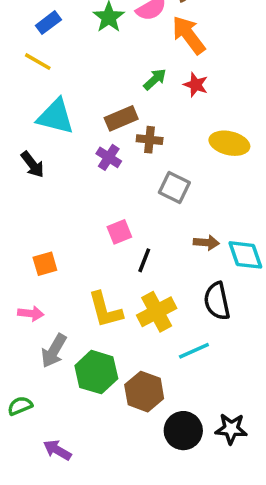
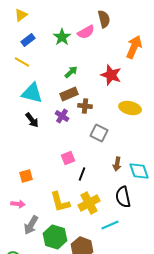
orange arrow: (189, 35) -> (134, 47), moved, turned 60
green arrow: (155, 79) -> (71, 72), moved
red star: (196, 85) -> (111, 75), size x1.5
black arrow: (32, 164) -> (32, 120), moved
brown arrow: (206, 243) -> (117, 164), turned 96

